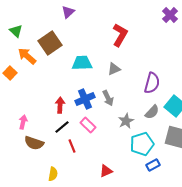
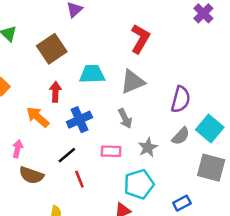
orange arrow: (27, 56) -> (38, 117), moved
gray triangle: (114, 69) -> (133, 82), size x1.5
blue cross: (85, 99) -> (79, 120), moved
red arrow: (60, 105) -> (55, 92), moved
pink rectangle: (88, 125) -> (111, 151), moved, turned -42
cyan pentagon: (142, 144) -> (139, 184), moved

